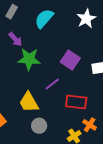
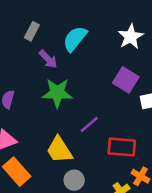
purple arrow: (15, 39) -> (48, 59), moved
purple square: (70, 60) -> (126, 80), moved

